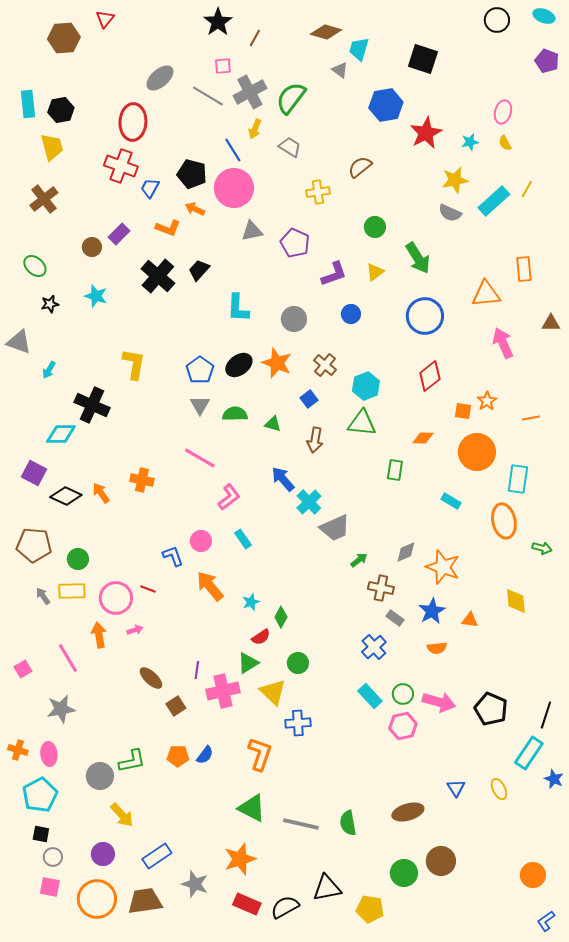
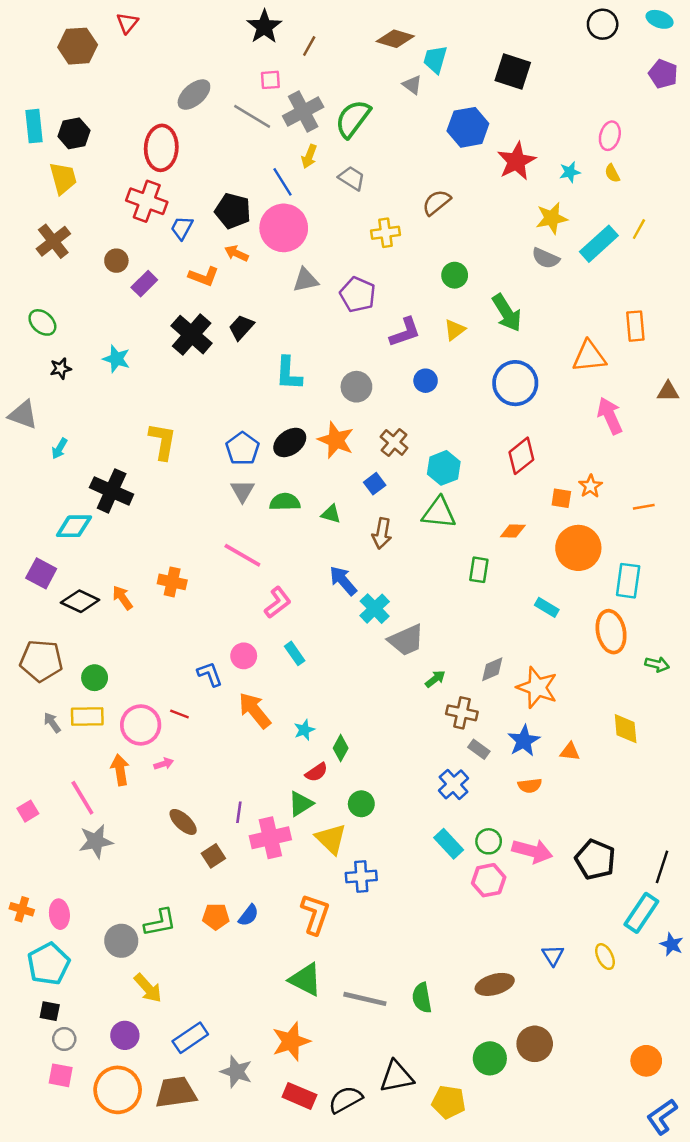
brown circle: (92, 247) -> (116, 261), moved
gray star: (61, 709) -> (96, 841), moved
blue L-shape: (546, 921) -> (662, 1117), size x1.4

